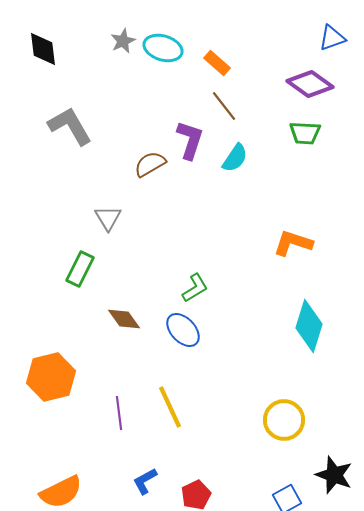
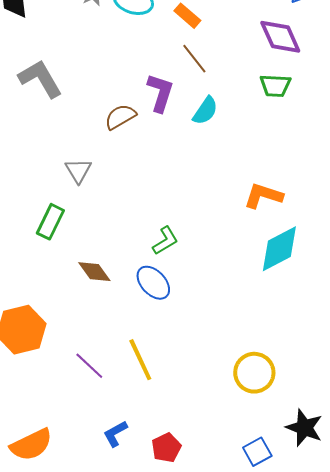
purple diamond: (310, 84) -> (280, 37), turned 30
cyan diamond: (309, 326) -> (279, 249), moved, turned 45
purple line: (119, 413) -> (89, 366), turned -40

